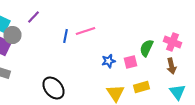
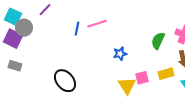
pink square: (130, 62) -> (142, 78), moved
yellow rectangle: (142, 87) -> (166, 74), moved

